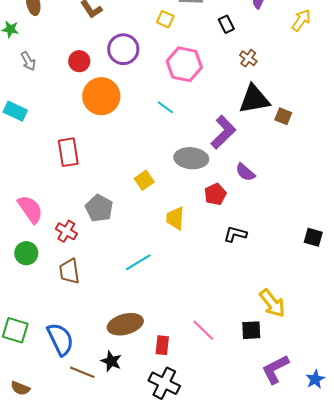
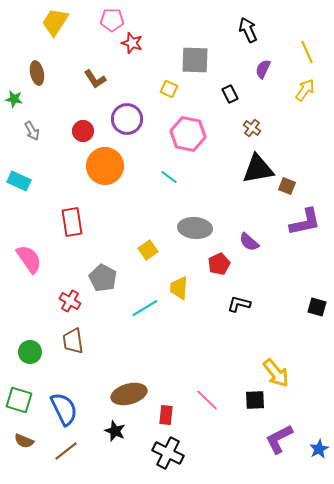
purple L-shape: (223, 132) -> (305, 222), moved, turned 32
pink semicircle: (30, 209) -> (29, 259), moved
green circle: (26, 253) -> (30, 352), moved
cyan line: (138, 262) -> (145, 308), moved
brown line: (82, 372) -> (66, 451), moved, turned -60
brown semicircle: (20, 388) -> (24, 441), moved

